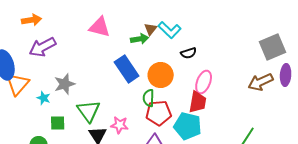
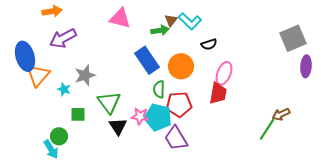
brown arrow: (261, 82) -> (281, 114), moved, size x0.7
green semicircle: (149, 98) -> (159, 89), moved
cyan pentagon: (188, 126) -> (158, 117), moved

